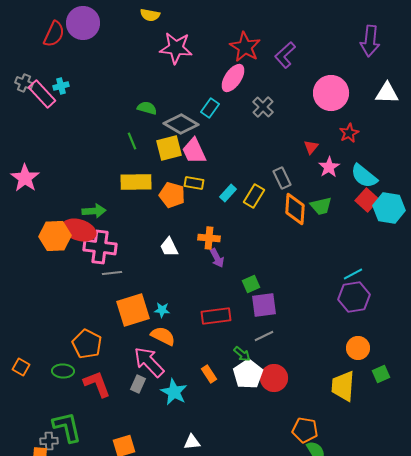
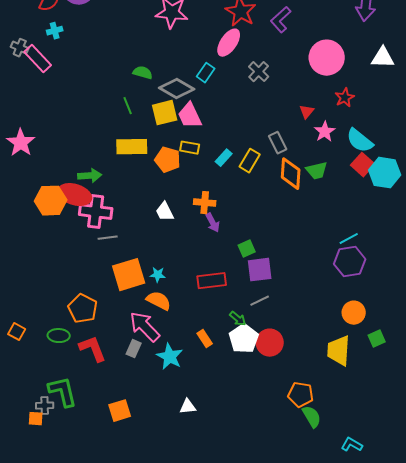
cyan cross: (61, 86) -> (55, 31), moved

